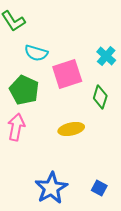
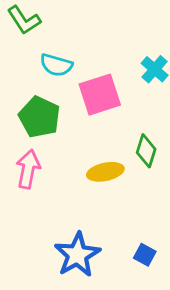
green diamond: (100, 97) -> (146, 151), moved

